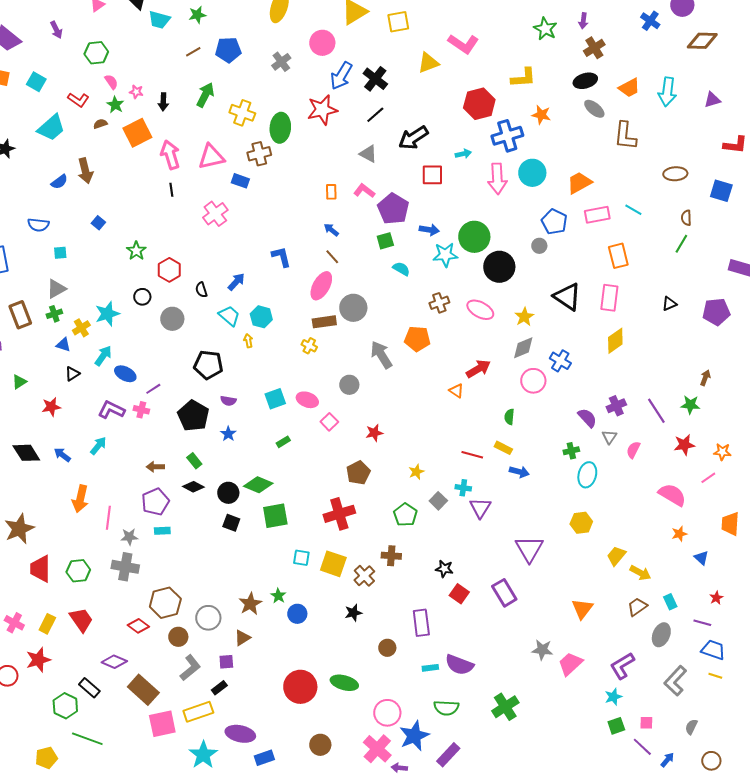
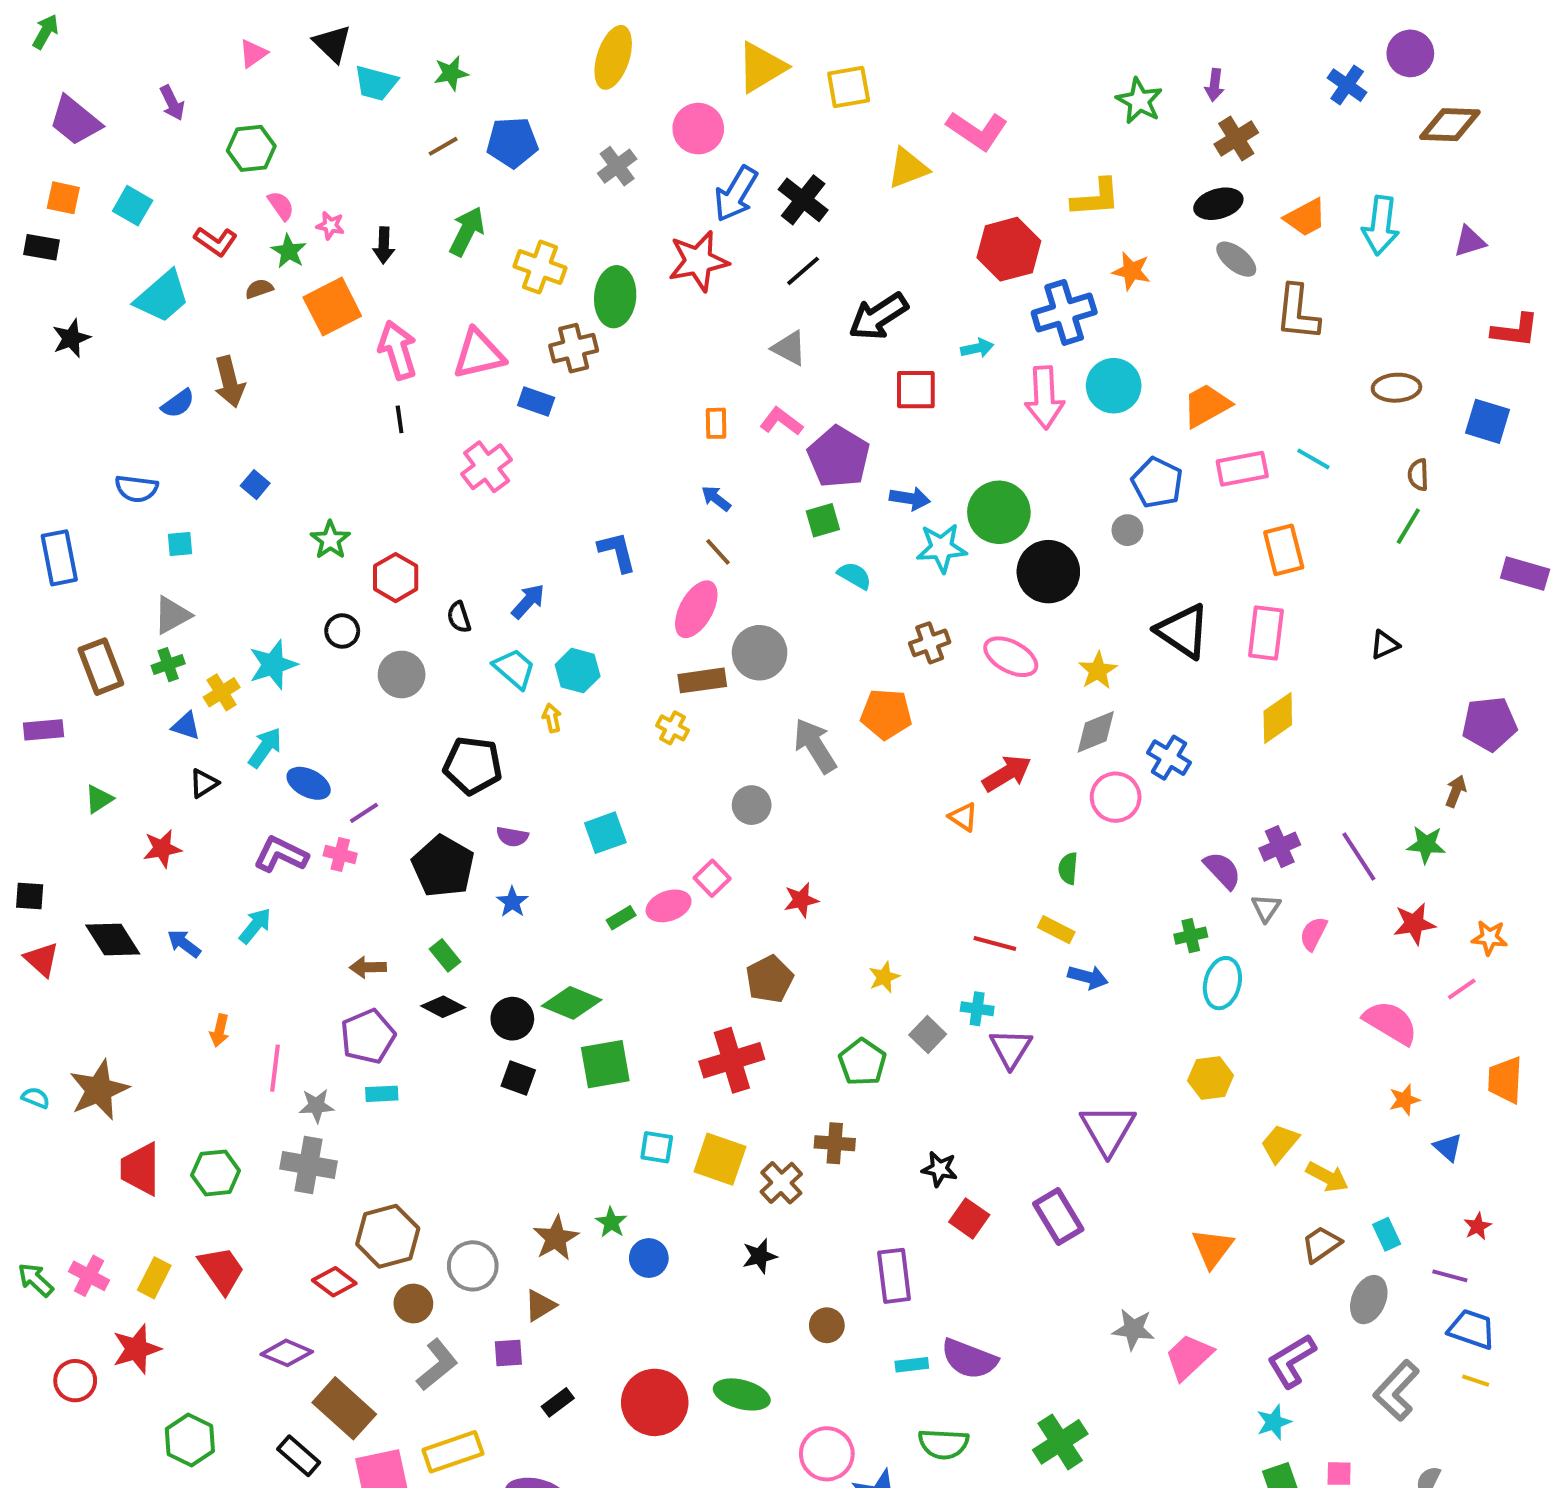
purple pentagon: (716, 312) -> (1489, 724), moved
pink ellipse: (307, 400) -> (669, 906), moved, turned -40
orange arrow: (80, 499) -> (220, 1031), size x0.6
black rectangle: (89, 688) -> (299, 1456), moved
black rectangle: (219, 688) -> (558, 1402), moved

